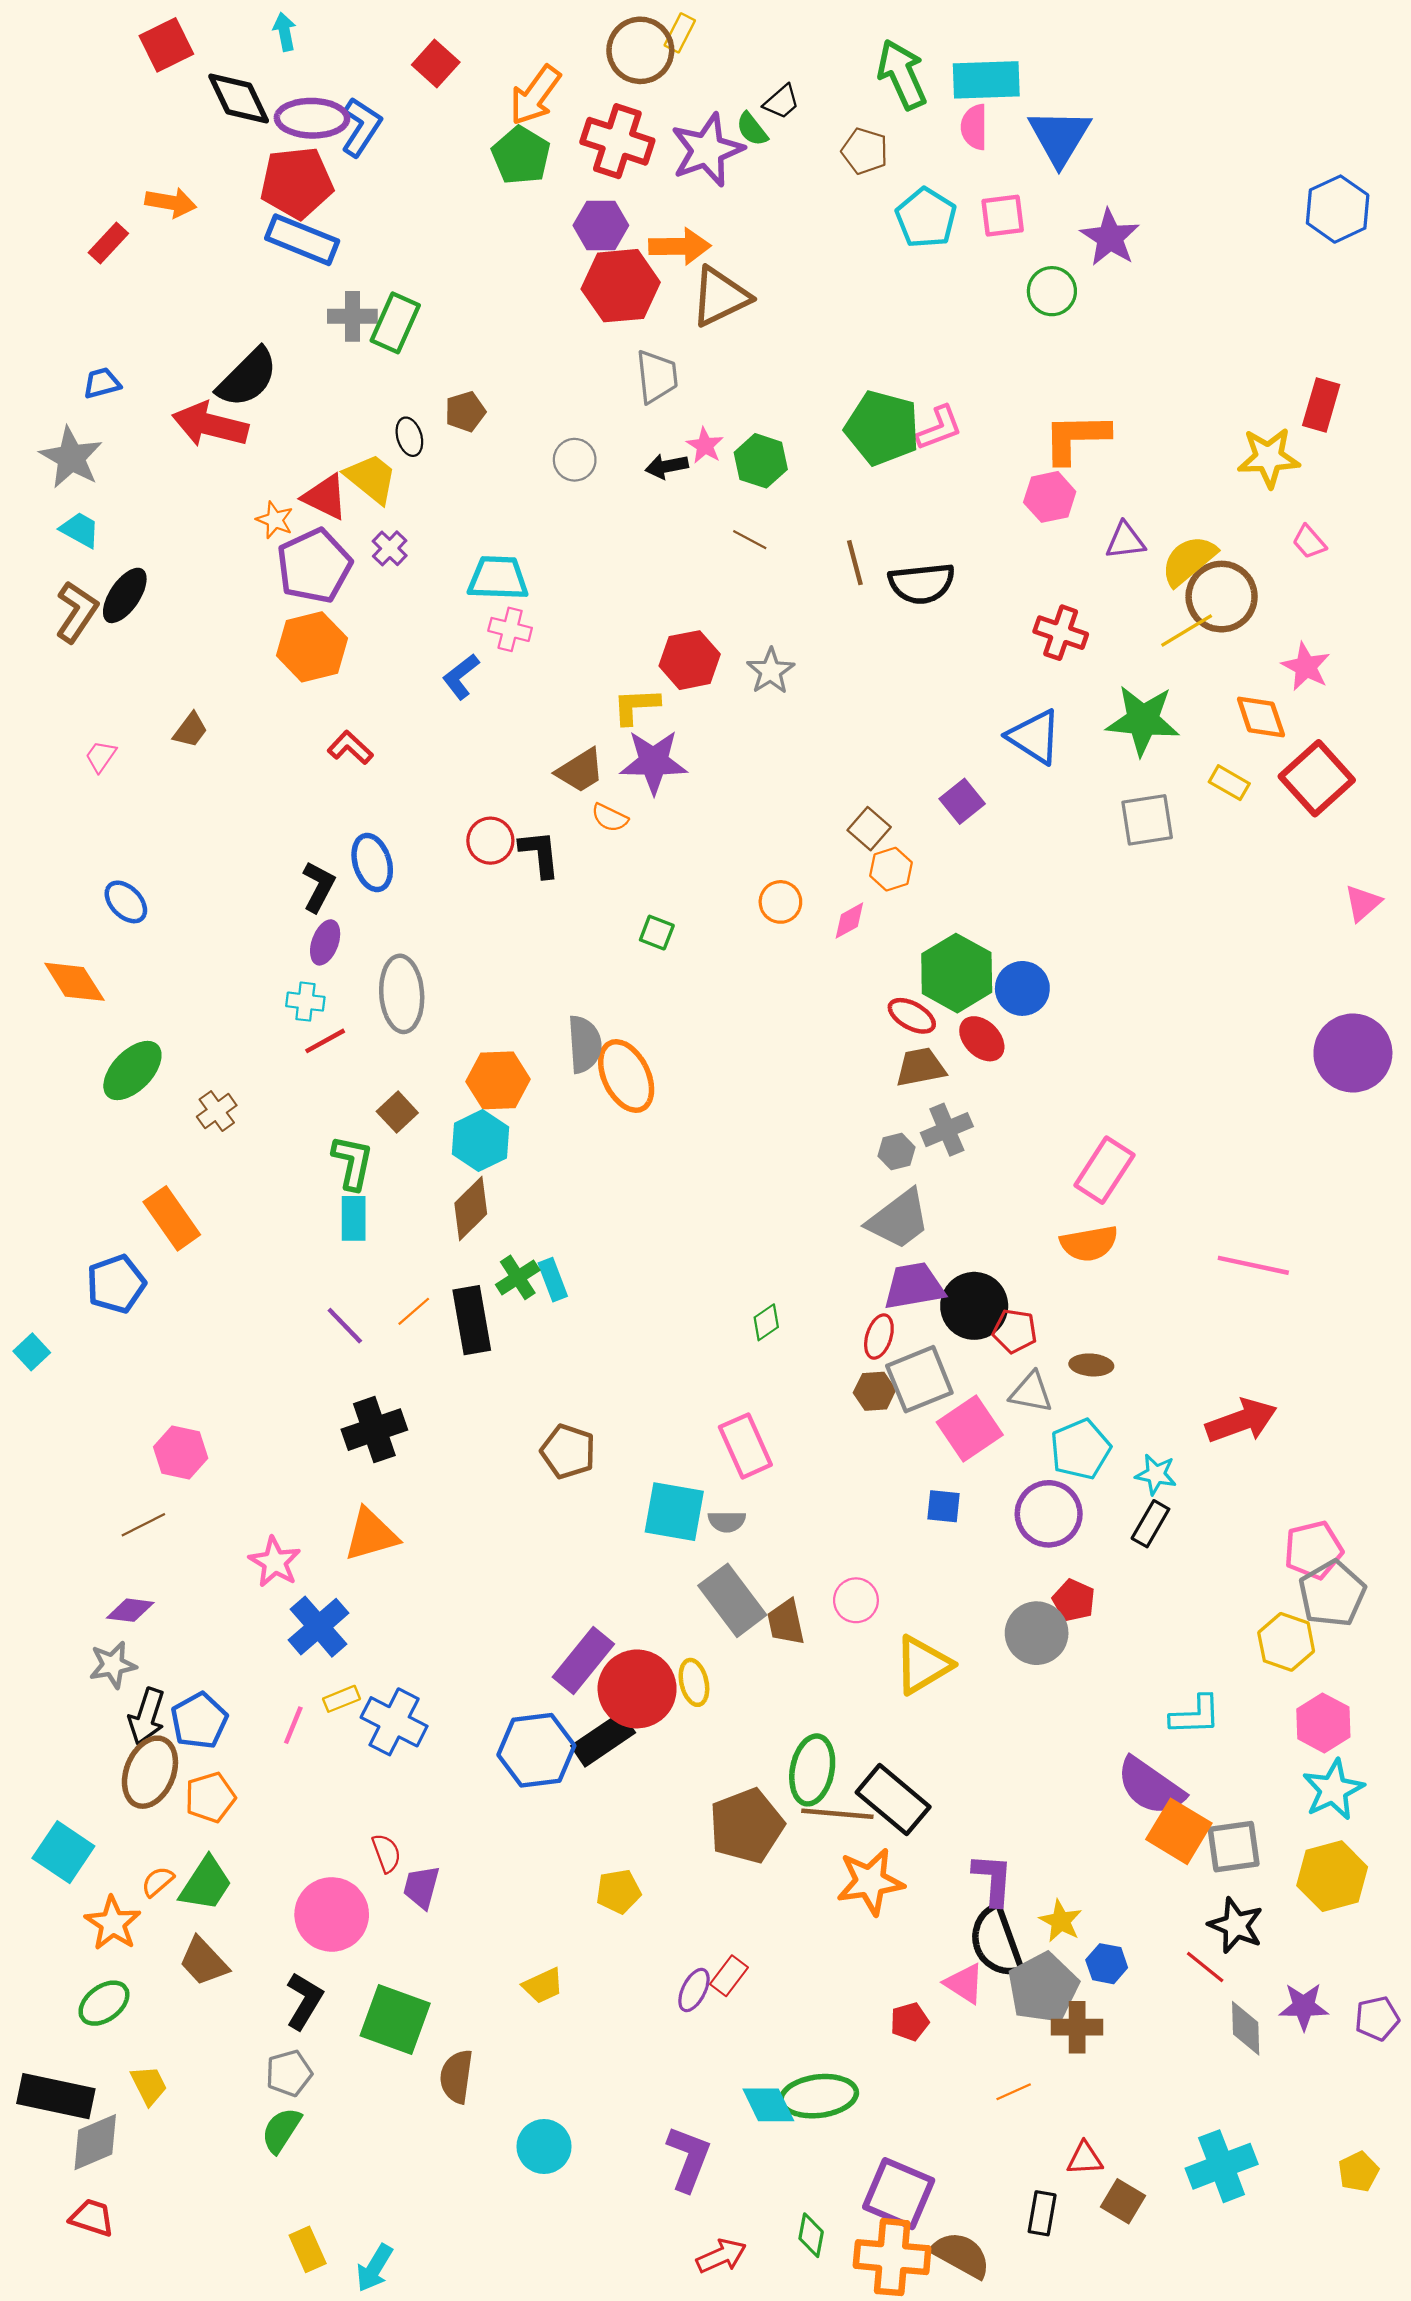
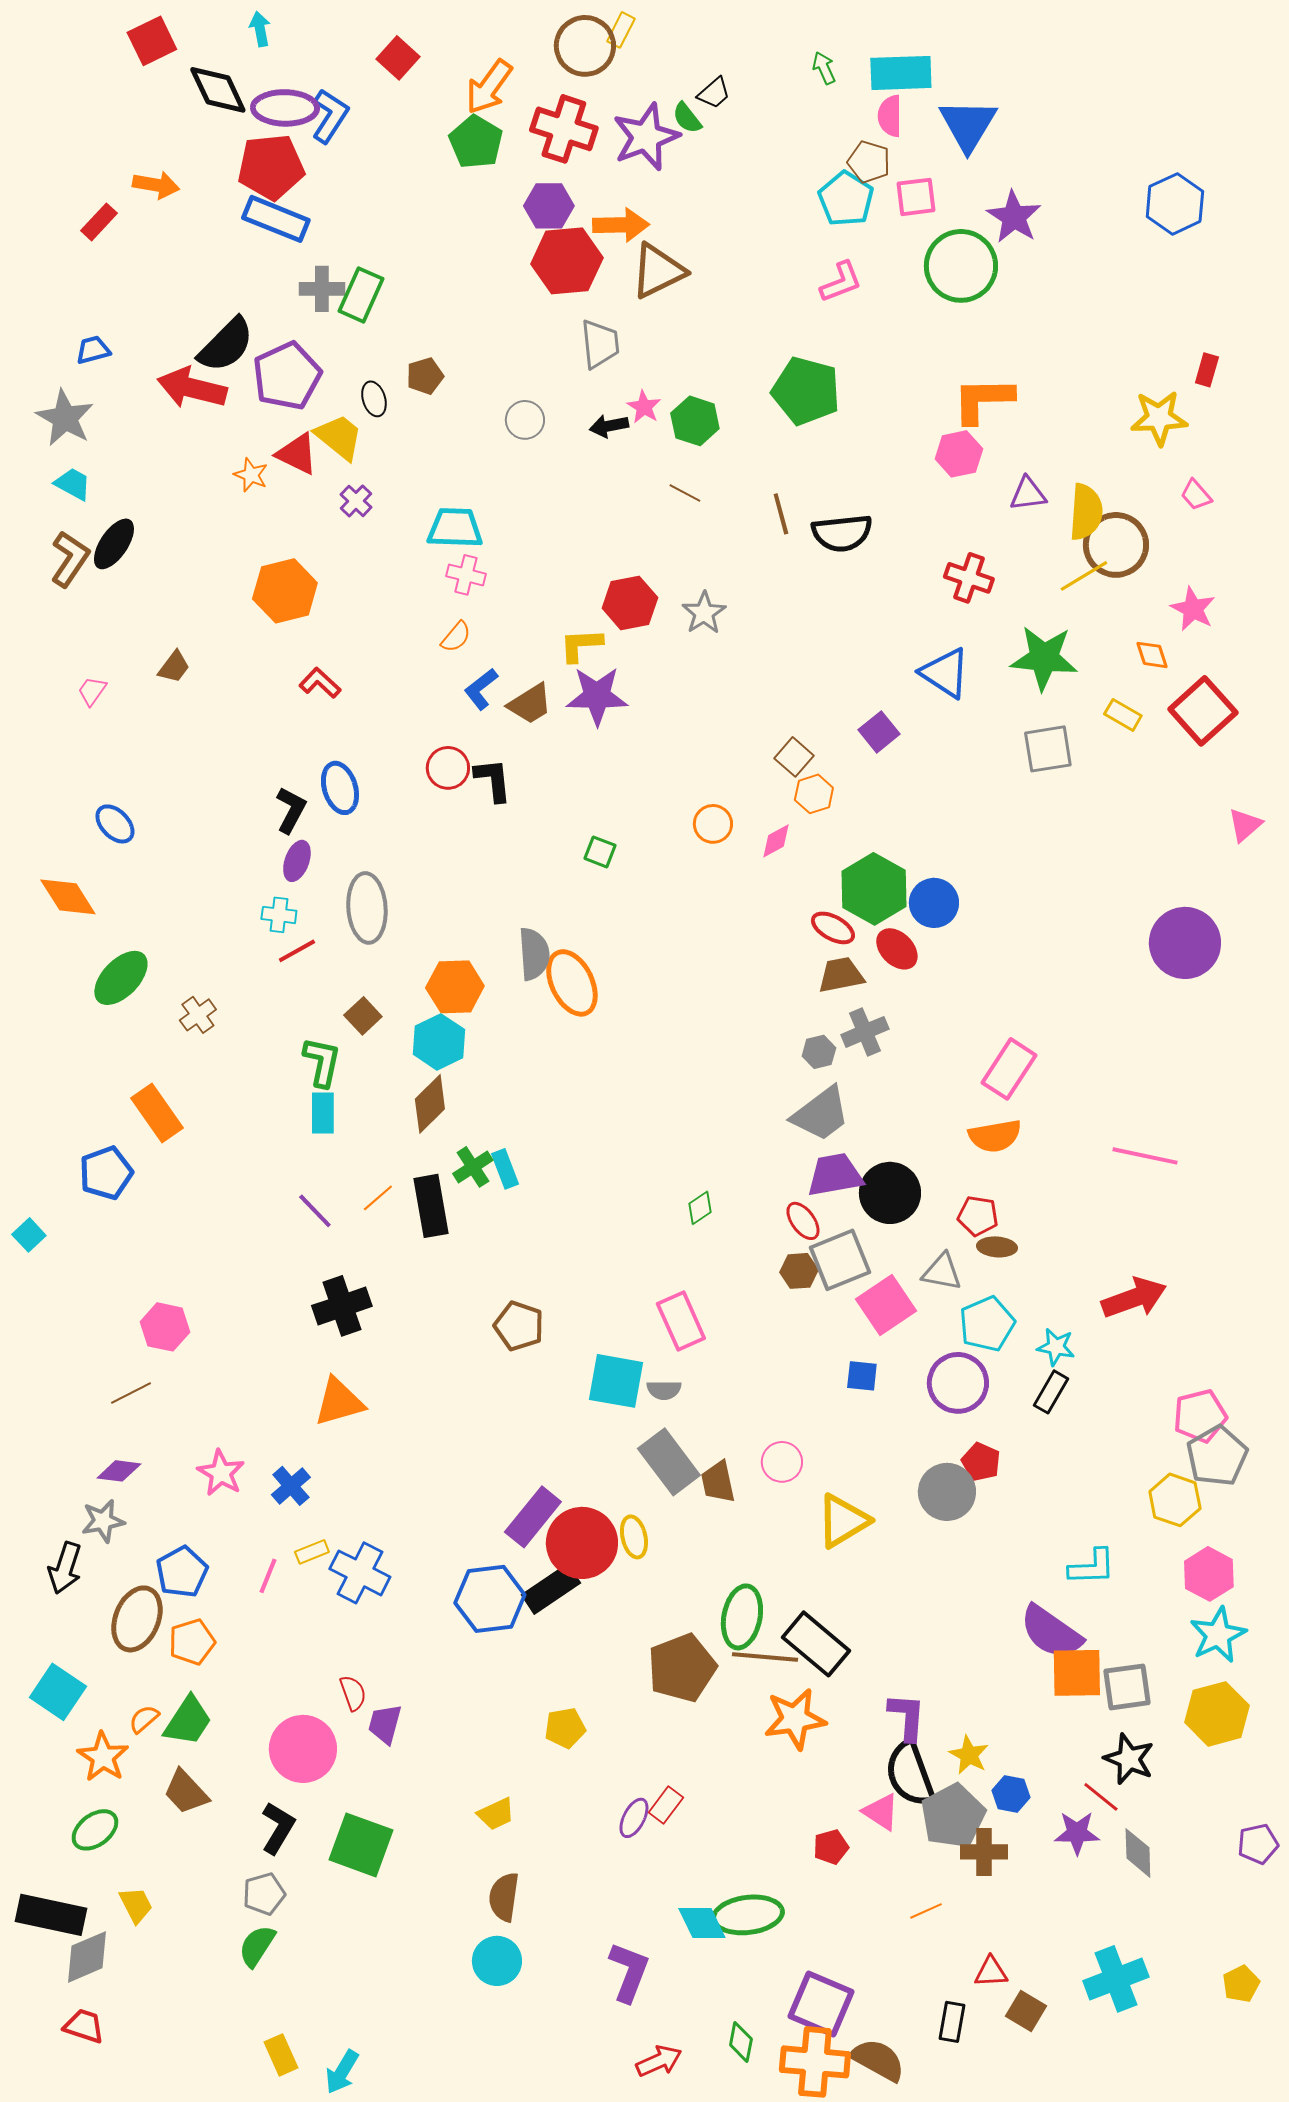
green arrow: (902, 74) -> (824, 68), size x0.5
brown pentagon: (865, 151) -> (869, 162), moved
blue hexagon: (1338, 209) -> (1175, 204), moved
green circle: (1052, 291) -> (961, 266), size x1.6
red rectangle: (1321, 405) -> (1207, 370), size x0.7
pink L-shape: (939, 428) -> (841, 282), moved
yellow semicircle: (1189, 560) -> (1086, 512), turned 134
purple pentagon: (314, 566) -> (287, 376), moved
blue L-shape: (461, 676) -> (481, 689), moved
orange diamond: (1261, 717) -> (1152, 655), size x0.7
orange semicircle: (610, 818) -> (456, 637), moved, turned -76
purple circle: (1353, 1053) -> (1185, 943), moved
red pentagon: (1015, 1331) -> (978, 1216), moved
red ellipse: (879, 1337) -> (803, 1221), turned -54
pink star: (275, 1562) -> (221, 1473), moved
blue cross: (319, 1627) -> (291, 1486), size x0.7
black arrow: (147, 1716) -> (65, 1568), moved
orange square: (1179, 1831) -> (1077, 1673), turned -32
purple star: (1304, 2006) -> (1077, 1833), moved
brown semicircle: (456, 2076) -> (504, 1897), moved

